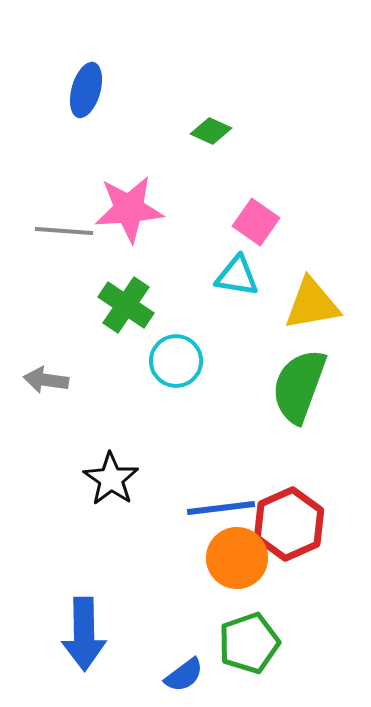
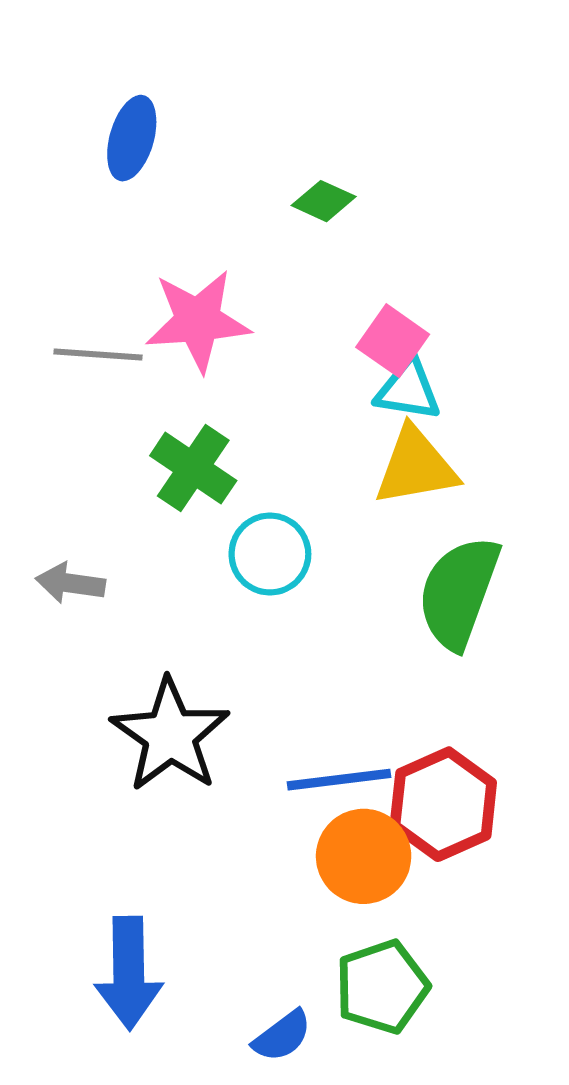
cyan triangle: (237, 276) -> (408, 390), moved
yellow triangle: (312, 304) -> (416, 467), moved
black star: (111, 479) -> (170, 735), size x1.4

